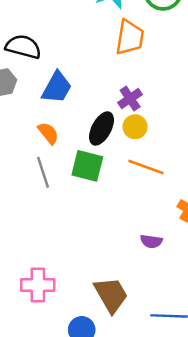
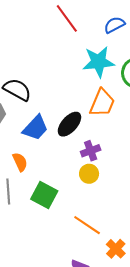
black ellipse: (102, 128) -> (69, 124), moved
orange line: (146, 167) -> (87, 225), moved

